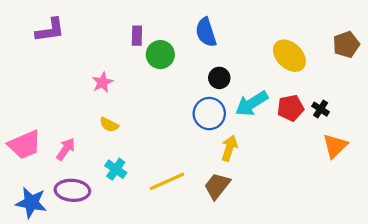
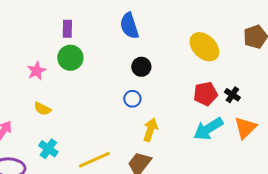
green circle: (160, 55) -> (70, 58), moved
cyan arrow: (252, 104) -> (208, 129), moved
blue circle: (209, 114) -> (132, 99), size x0.6

